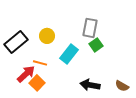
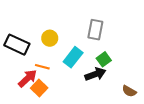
black rectangle: (16, 42) -> (17, 45), turned 65
green square: (96, 45) -> (104, 59), moved
black arrow: (90, 85) -> (95, 74), moved, turned 150

